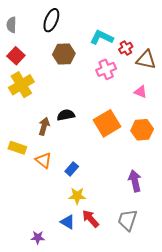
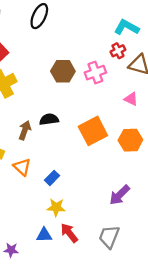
cyan L-shape: (102, 37) -> (127, 27), moved
brown hexagon: (64, 54) -> (63, 71), moved
purple arrow: (135, 181) -> (120, 195), turned -125
blue triangle: (68, 222) -> (44, 235), turned -35

